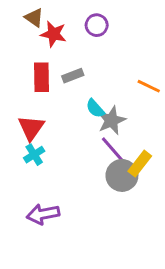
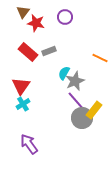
brown triangle: (34, 18) -> (23, 12), turned 32
red rectangle: (42, 77) -> (28, 52), turned -48
cyan semicircle: (95, 108) -> (64, 73), turned 72
purple arrow: (43, 214) -> (29, 144), turned 65

